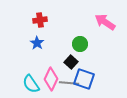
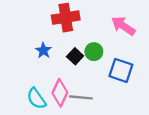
red cross: (40, 20) -> (66, 18), moved, size x1.6
black square: (71, 62) -> (75, 56), moved
blue square: (84, 79) -> (121, 70), moved

